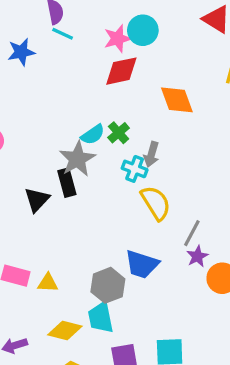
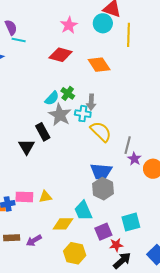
cyan circle: (143, 30) -> (103, 23), moved
pink star: (118, 39) -> (69, 25), moved
red diamond: (121, 71) -> (61, 55), turned 40
gray star: (77, 159) -> (60, 115), moved
gray hexagon: (108, 285) -> (103, 189), moved

